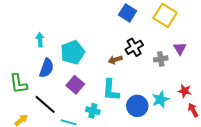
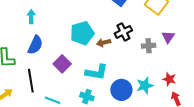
cyan pentagon: (73, 52) -> (82, 33), moved
cyan L-shape: (111, 90) -> (97, 72), turned -90
black line: (45, 104) -> (31, 81), turned 35
cyan cross: (93, 111) -> (87, 97), moved

